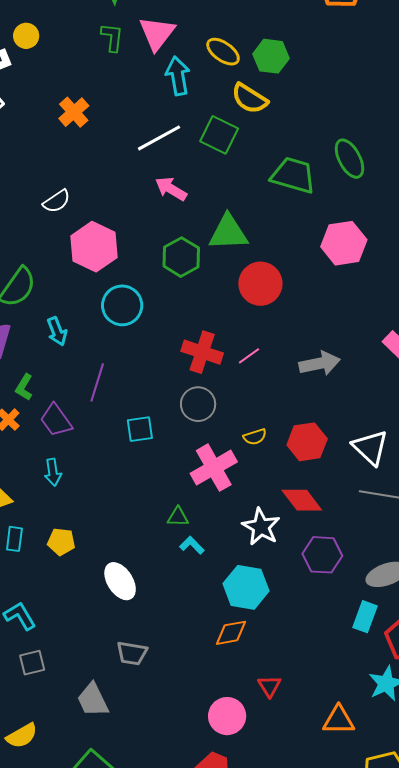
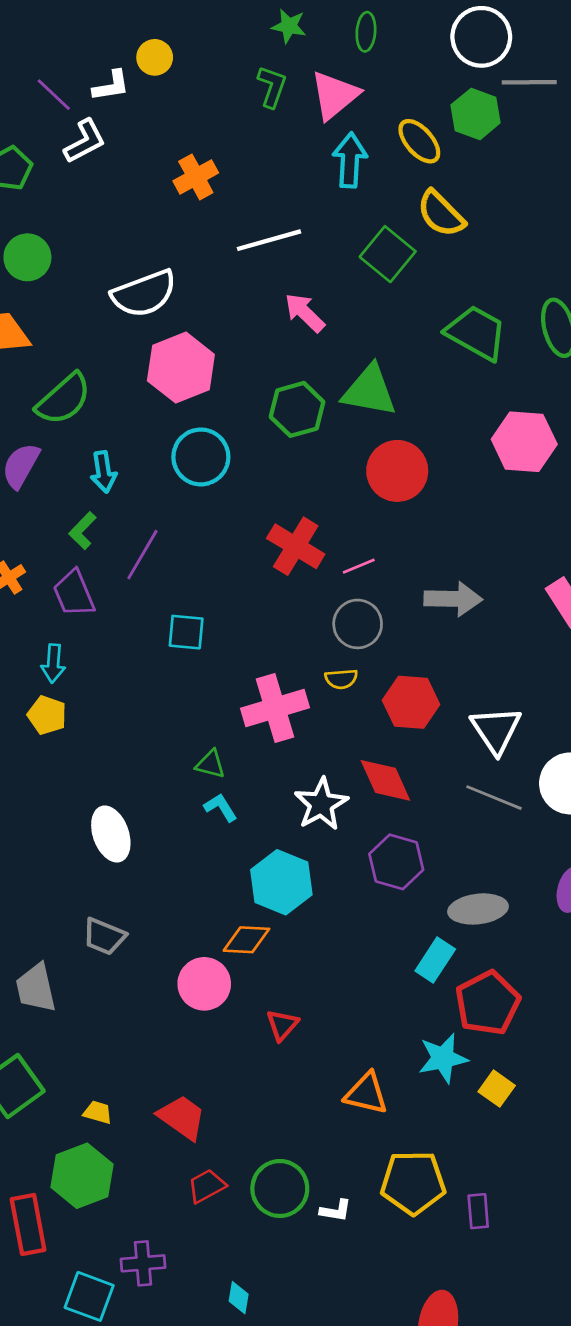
green hexagon: (271, 56) -> (476, 114), moved
white line: (159, 138) -> (269, 240), moved
white semicircle: (57, 201) -> (144, 294), size x1.6
green L-shape: (24, 387) -> (83, 531), moved
gray circle: (198, 404) -> (358, 624), moved
yellow pentagon: (61, 542) -> (47, 715), moved
pink circle: (227, 716) -> (204, 984), moved

